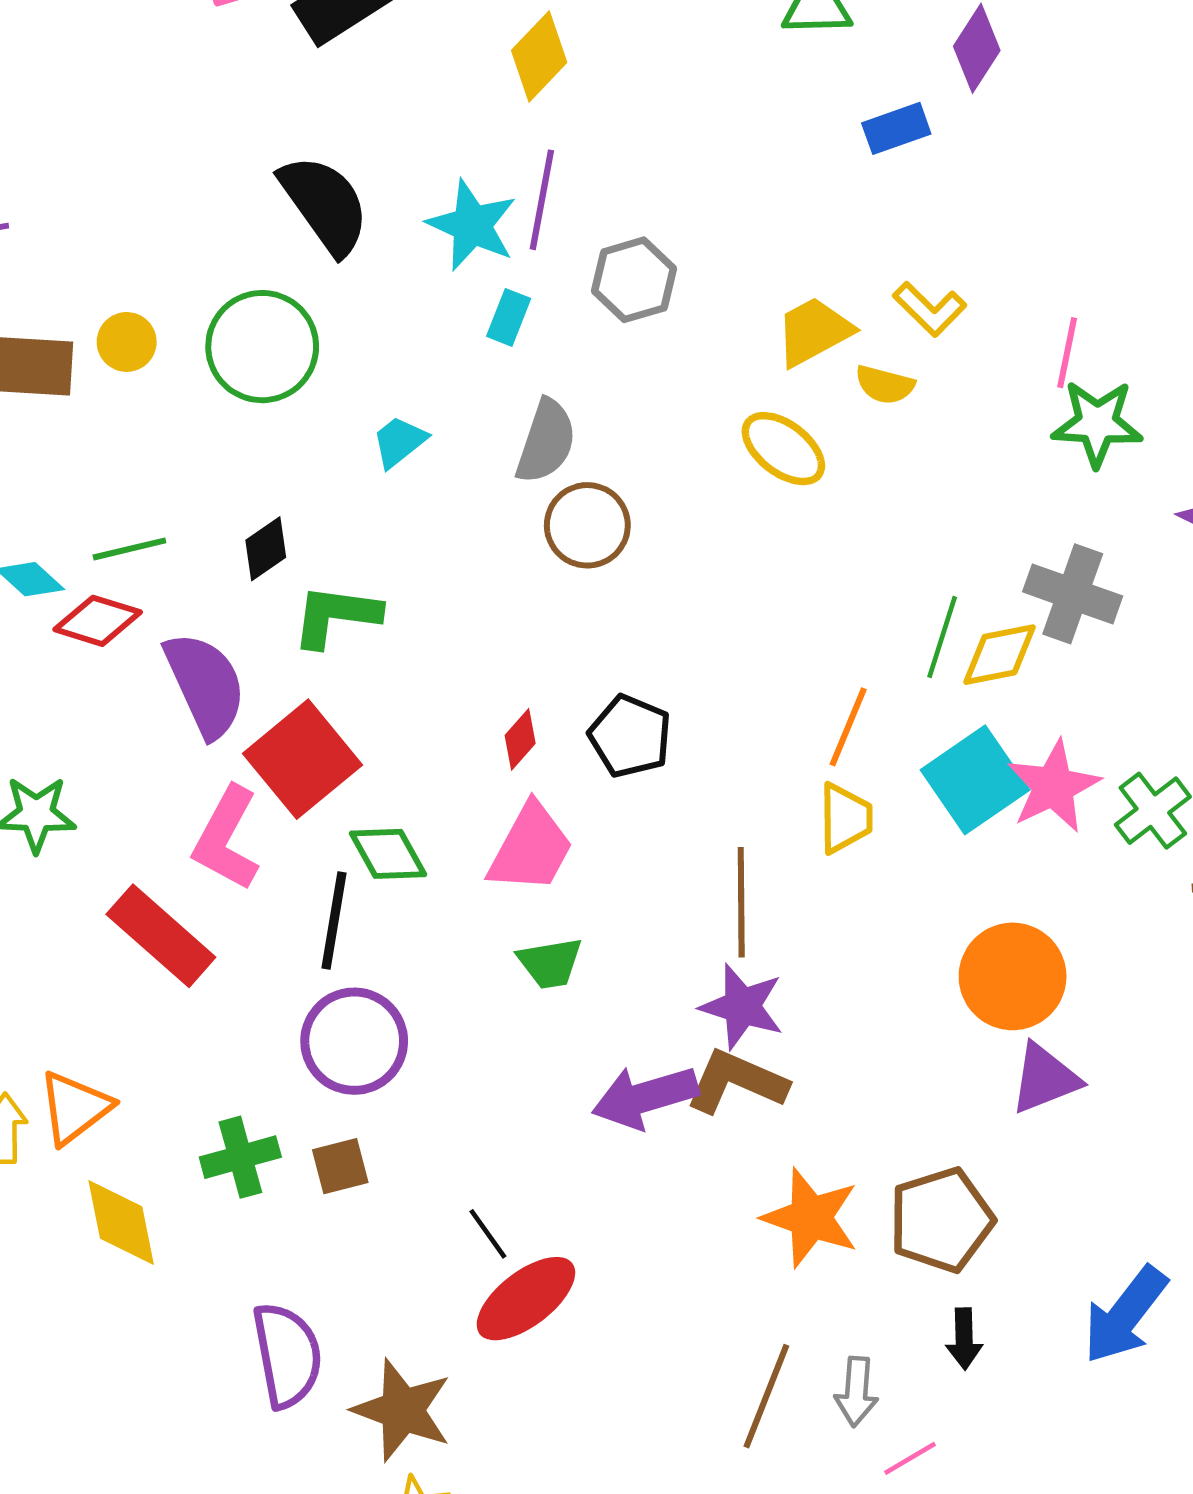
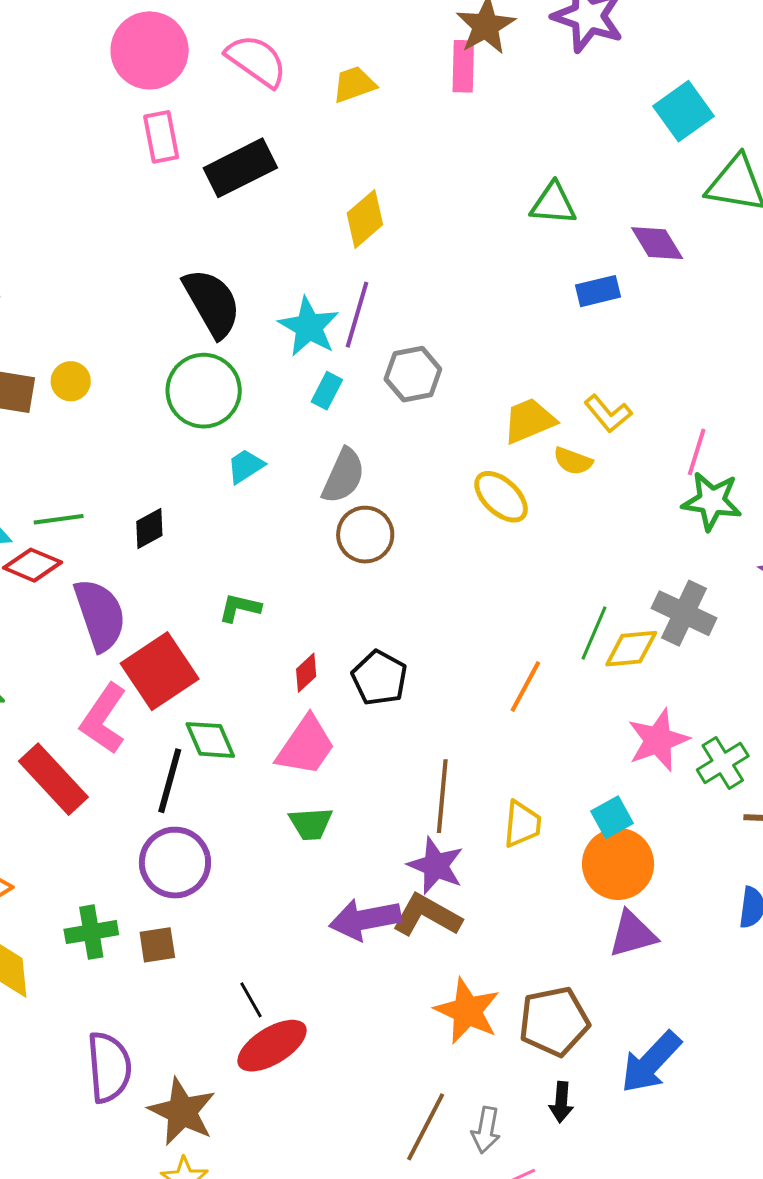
purple diamond: (977, 48) -> (657, 243), turned -70
green circle: (262, 347) -> (204, 391), moved
green L-shape: (336, 616) -> (240, 608), moved, size x0.7
cyan square: (975, 780) -> (612, 817), moved, size x0.6
yellow trapezoid: (845, 818) -> (522, 824), moved
blue arrow: (1125, 1315) -> (651, 1062), moved

